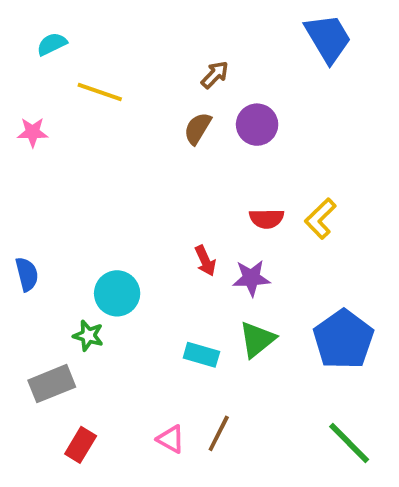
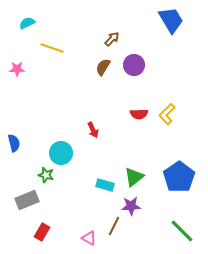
red arrow: (205, 261) -> (93, 130), moved
purple star: (251, 278) -> (131, 206), moved
pink triangle: (171, 439) -> (89, 238), moved

